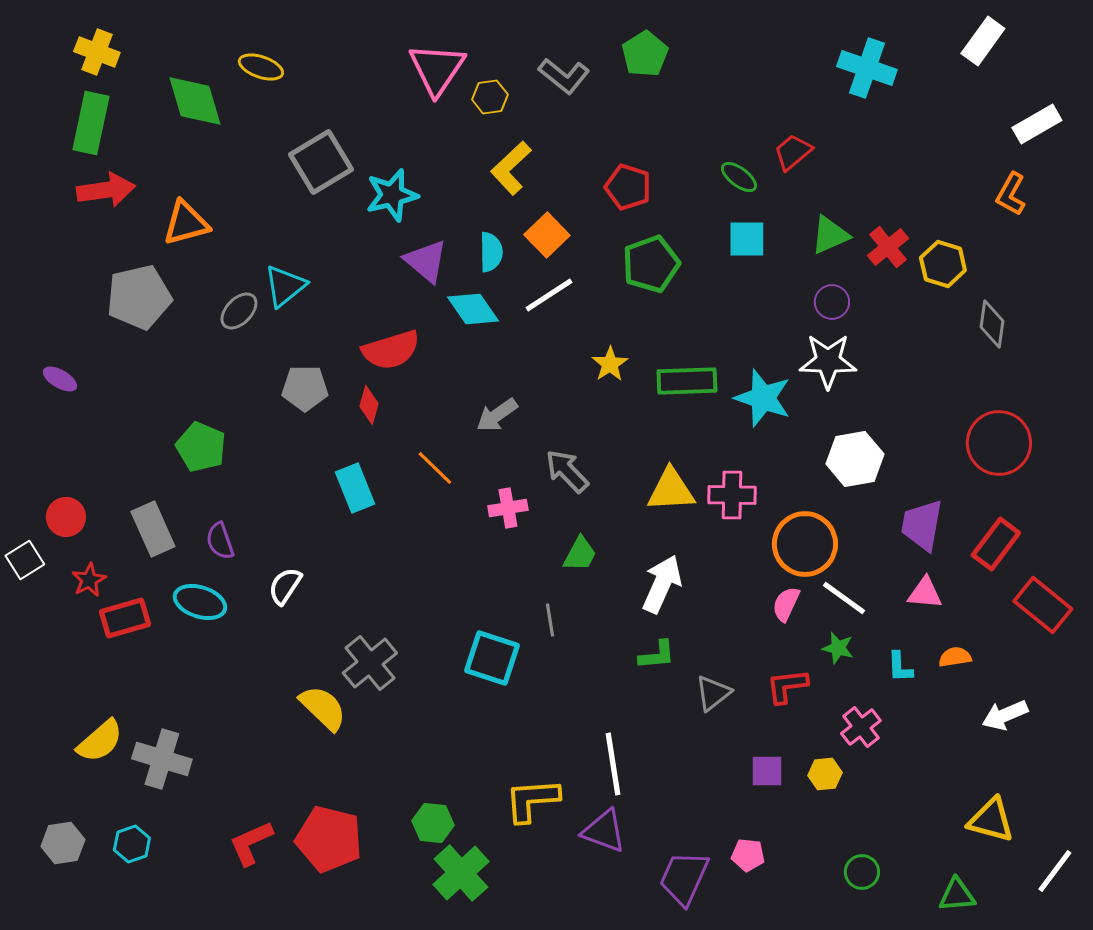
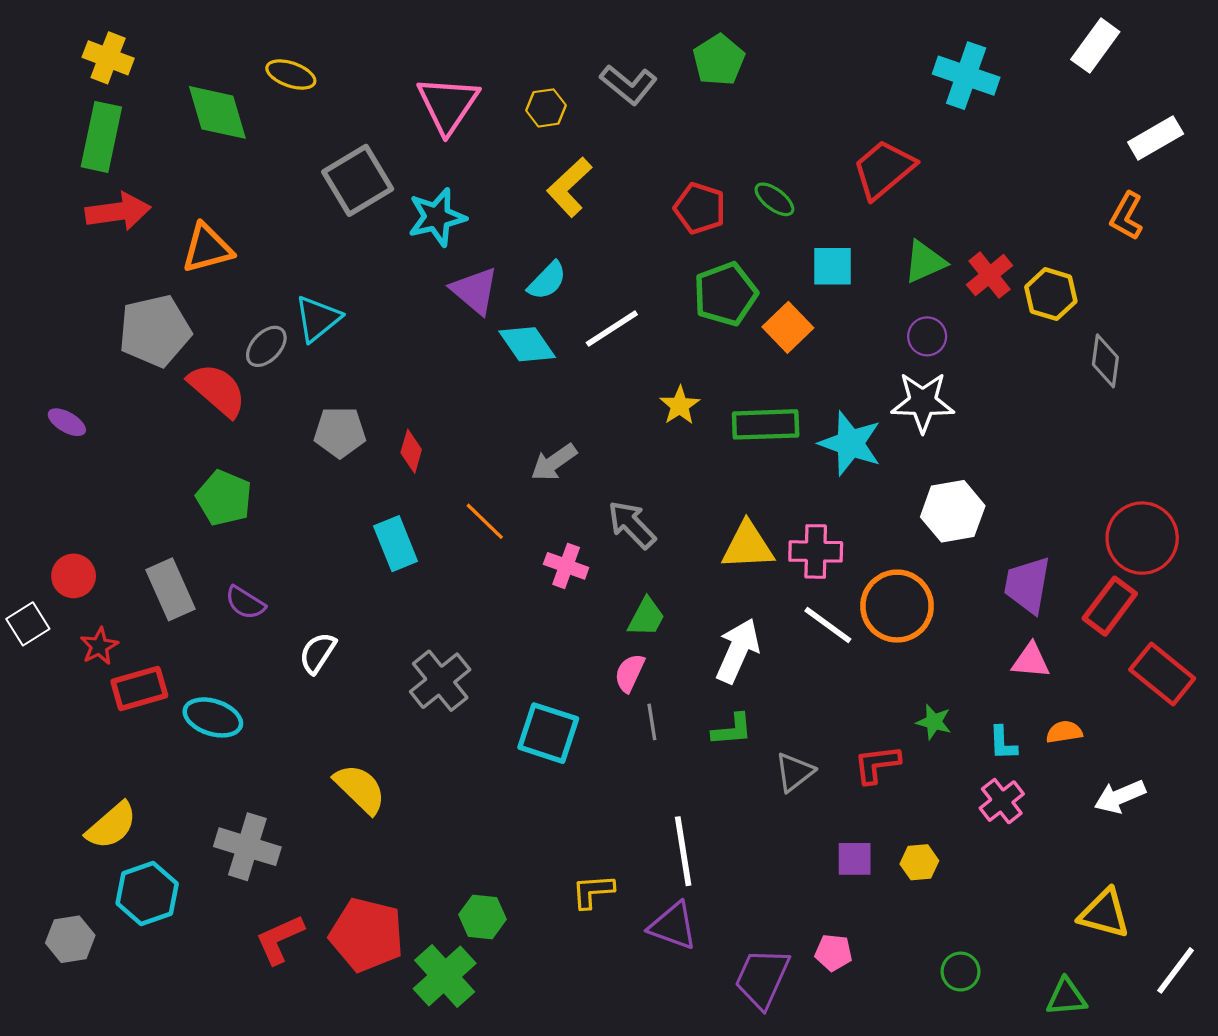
pink triangle: (437, 69) -> (448, 105), moved
red trapezoid: (793, 152) -> (884, 169), size x1.5
green ellipse: (739, 177) -> (774, 199), moved
orange square: (547, 235) -> (788, 327), moved
cyan semicircle: (491, 252) -> (547, 281), turned 45
red semicircle: (391, 350) -> (217, 390), moved, turned -122
red circle: (999, 443) -> (1142, 538), moved
pink cross: (508, 508) -> (566, 566), turned 30
purple semicircle: (220, 541) -> (245, 603), turned -39
white line: (844, 598) -> (828, 625), moved
cyan ellipse: (200, 602) -> (213, 717), moved
pink semicircle: (786, 604) -> (630, 673), moved
gray line: (550, 620) -> (652, 722), moved
gray cross: (370, 663) -> (440, 681), moved
pink cross: (861, 727) -> (1002, 801), moved
gray cross: (162, 759) -> (247, 847), moved
yellow L-shape: (532, 800) -> (593, 891), size x0.7
cyan hexagon: (132, 844) -> (147, 894), moved, size x1.5
green cross: (461, 873) -> (445, 976), moved

